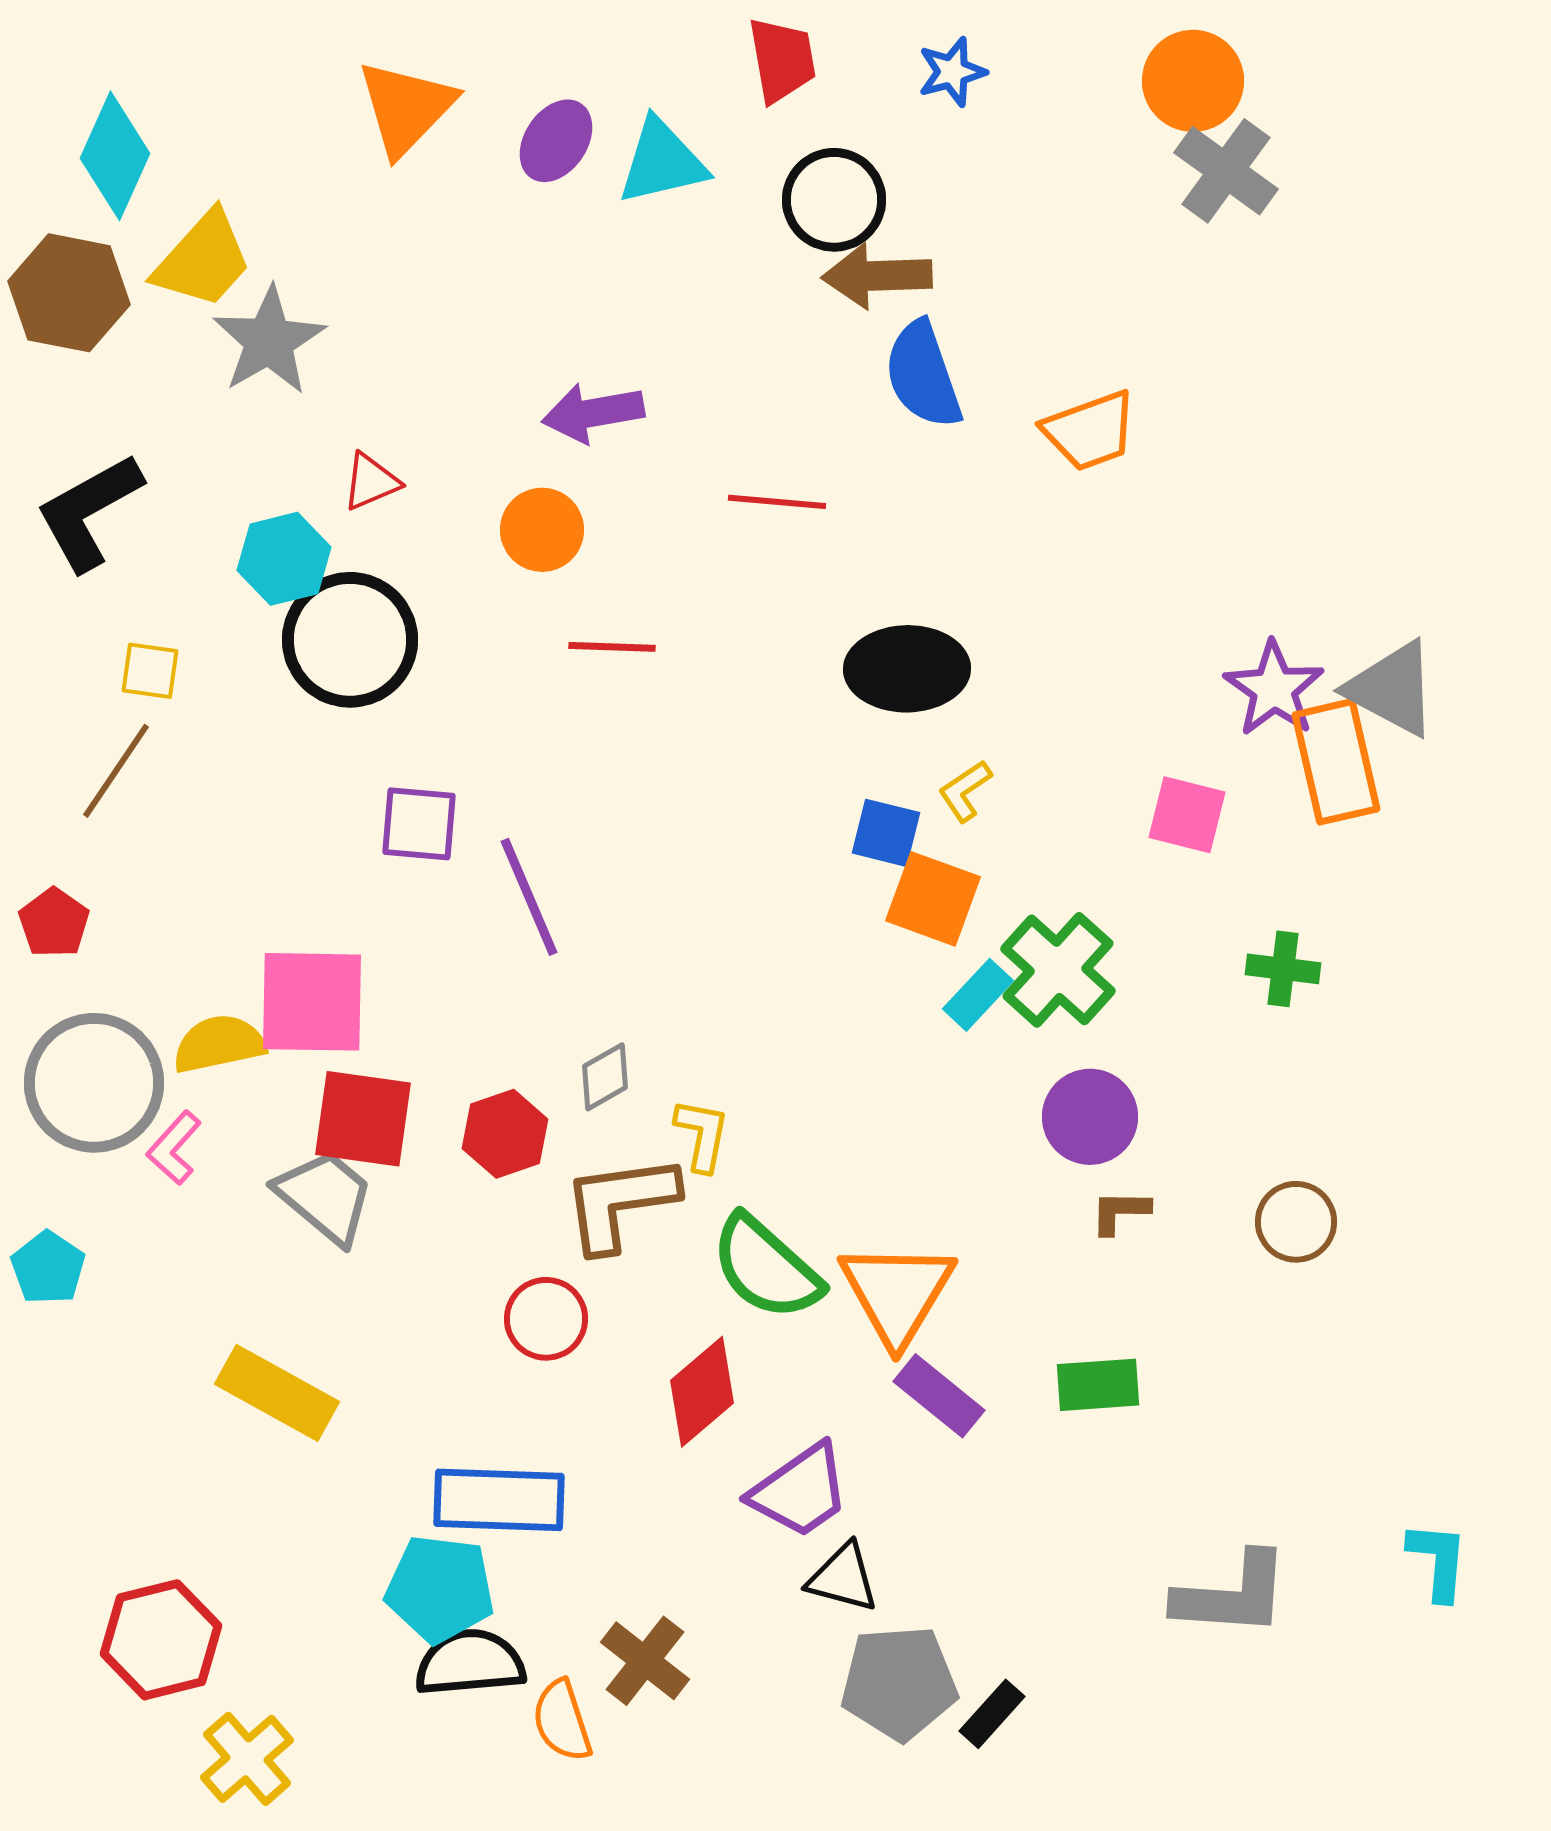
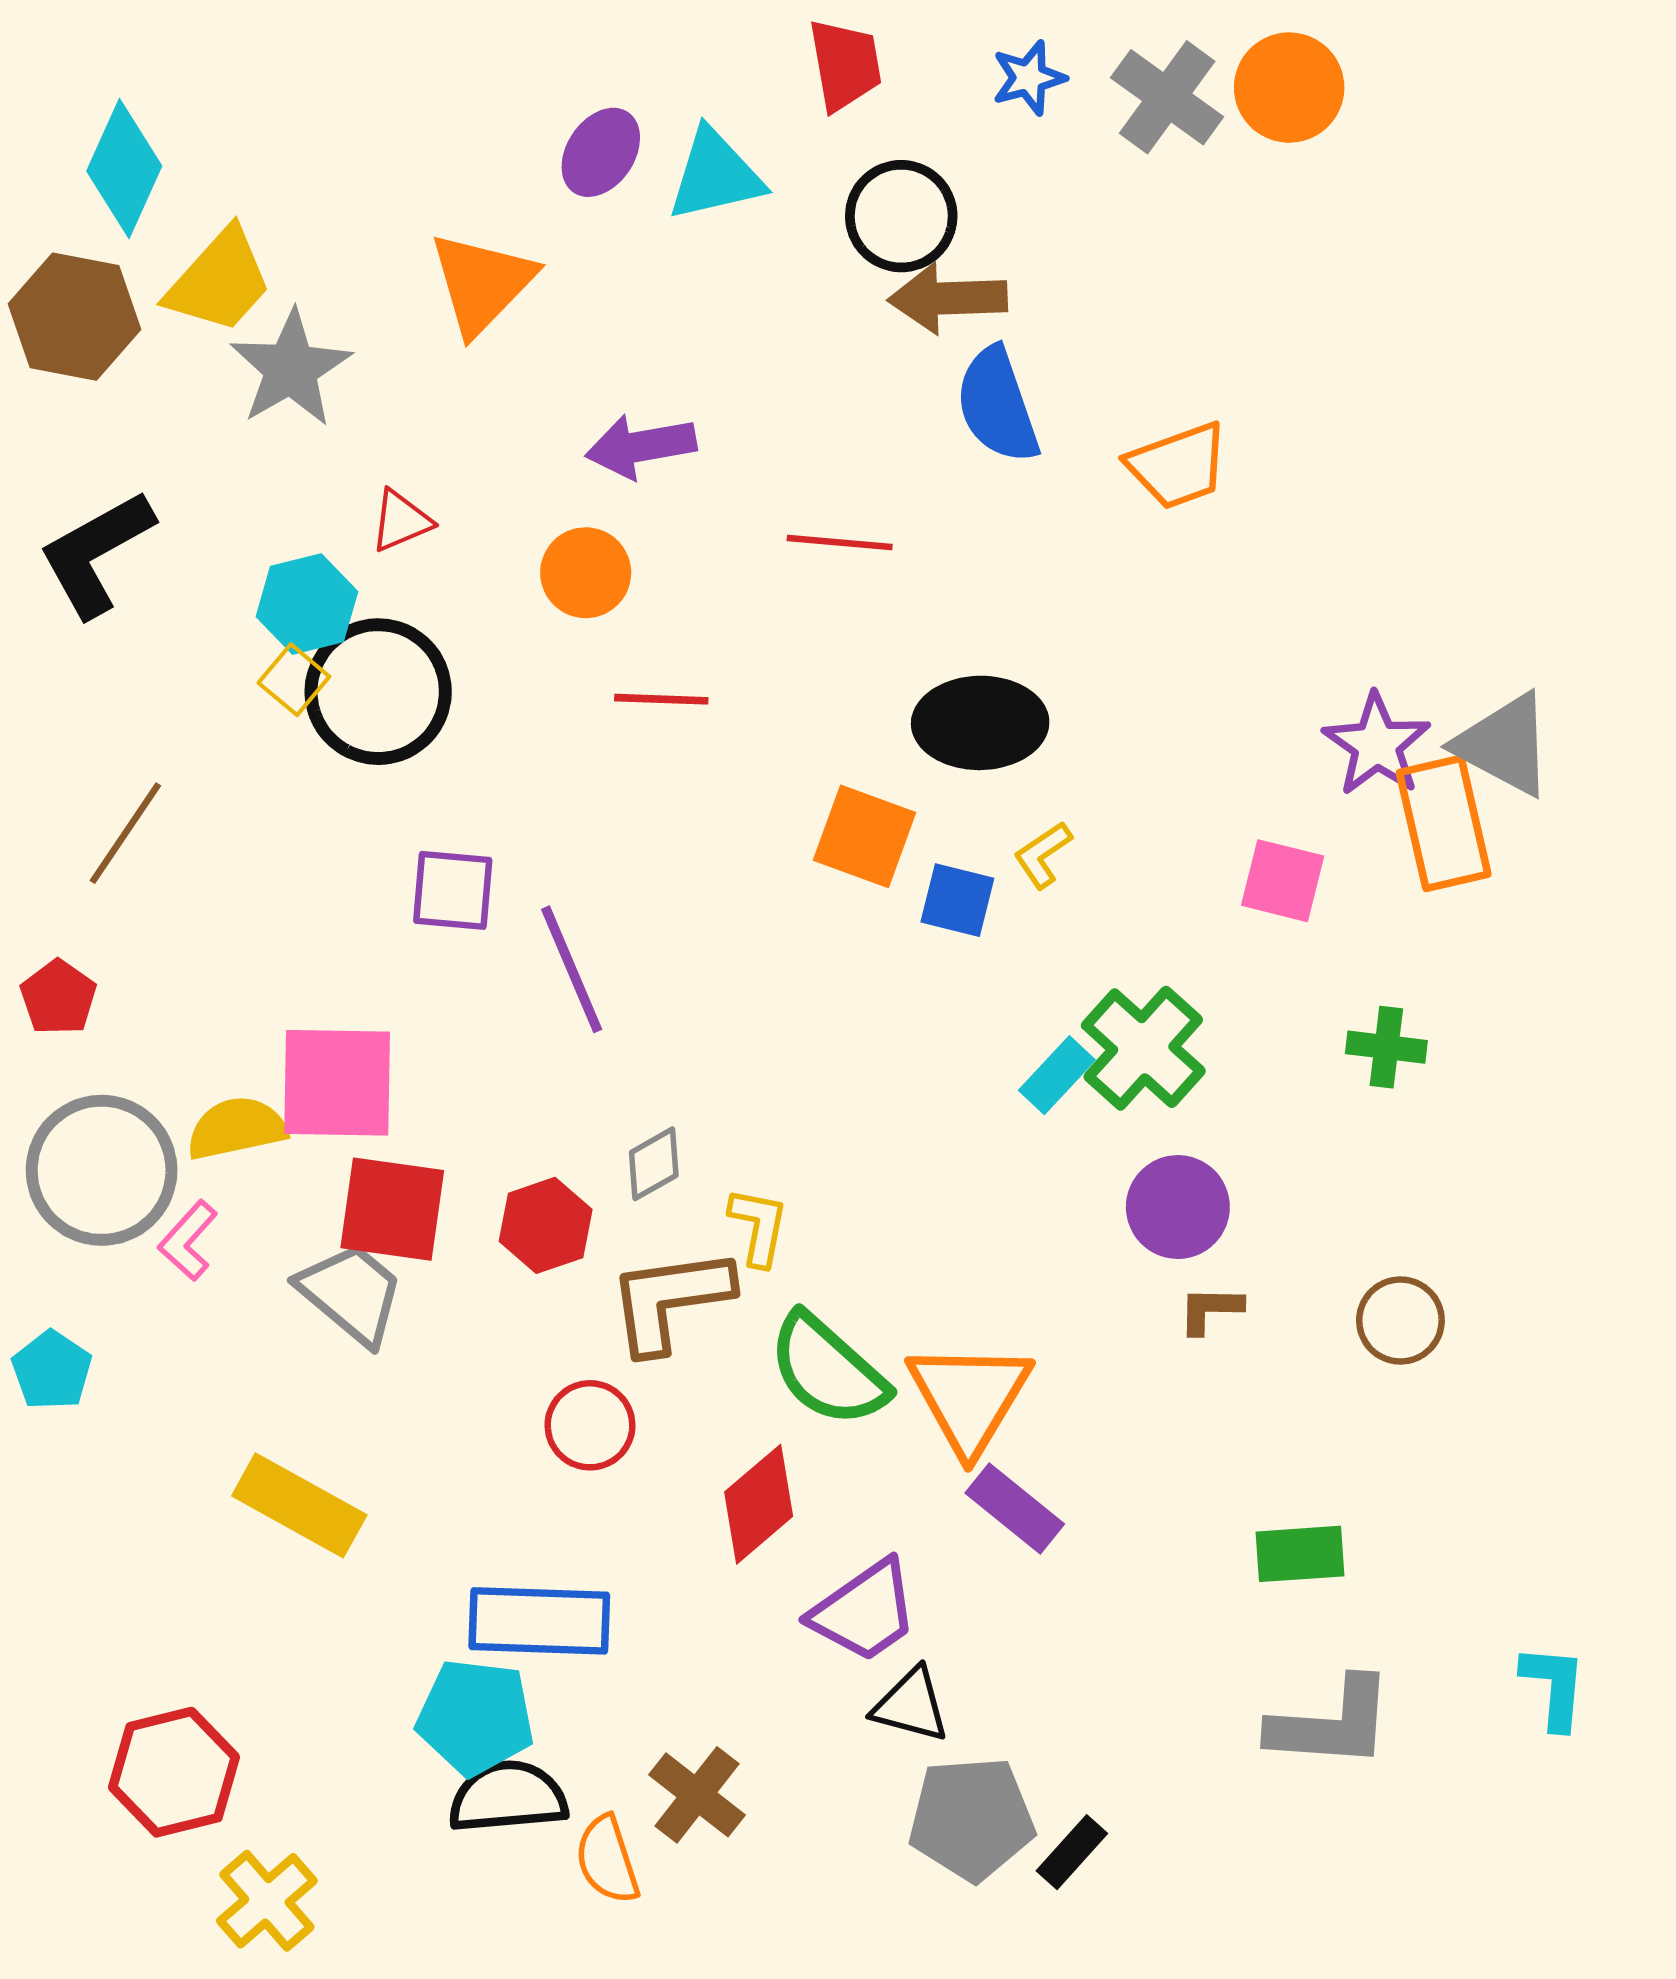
orange triangle: (406, 108) -> (482, 283), moved
gray cross: (1226, 171) -> (1167, 97), moved
yellow square: (150, 671) -> (294, 680), moved, turned 32
orange square: (933, 899) -> (864, 836), moved
green rectangle: (1098, 1385) -> (1300, 1554), moved

